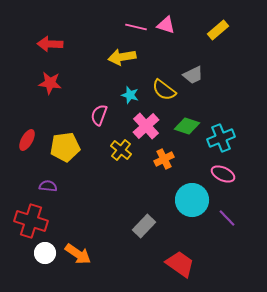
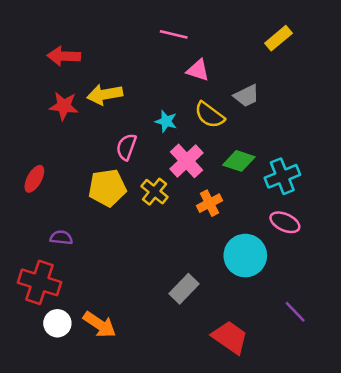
pink triangle: (166, 25) -> (198, 70), moved
yellow arrow: (122, 57) -> (105, 94), moved
yellow pentagon: (65, 147) -> (107, 188), moved
purple line: (227, 218) -> (295, 312), moved

